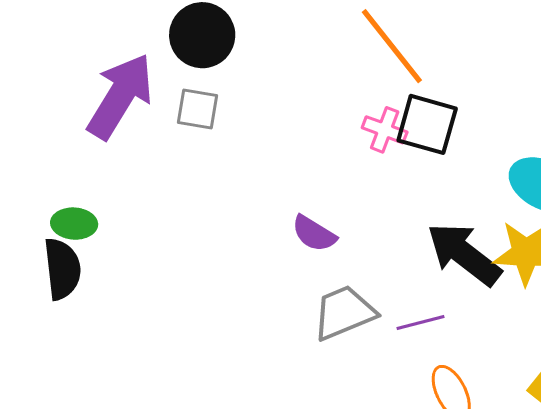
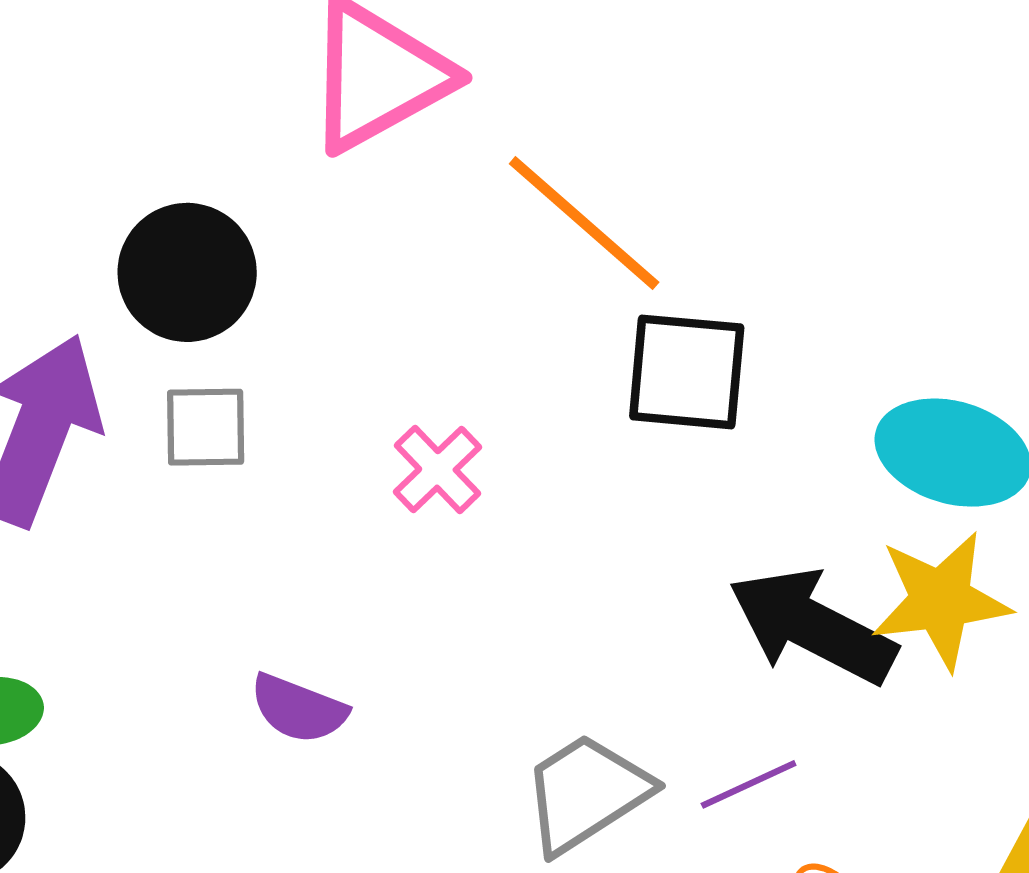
pink cross: (385, 130) -> (437, 469), moved, turned 36
purple semicircle: (314, 234) -> (298, 709), moved

